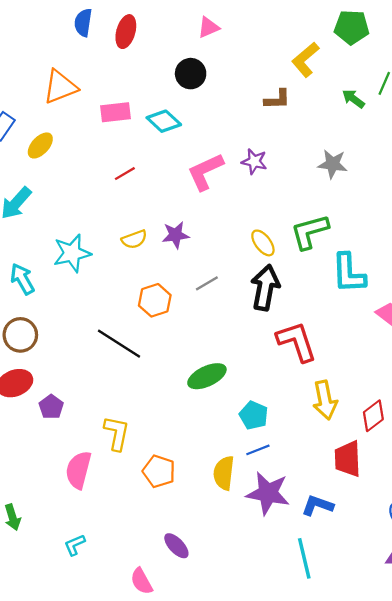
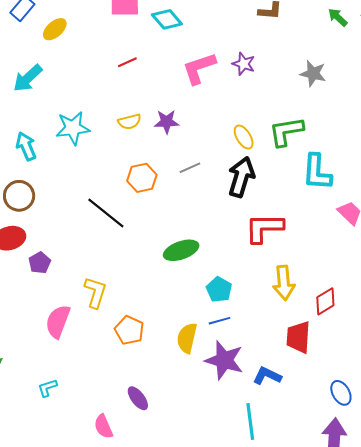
red L-shape: (297, 342) -> (264, 228), turned -78

